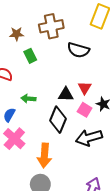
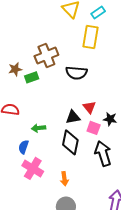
green rectangle: (30, 56) -> (32, 77), moved, turned -72
black arrow: (89, 138) -> (103, 153), turned 100
orange arrow: (44, 156) -> (64, 179), size x0.6

